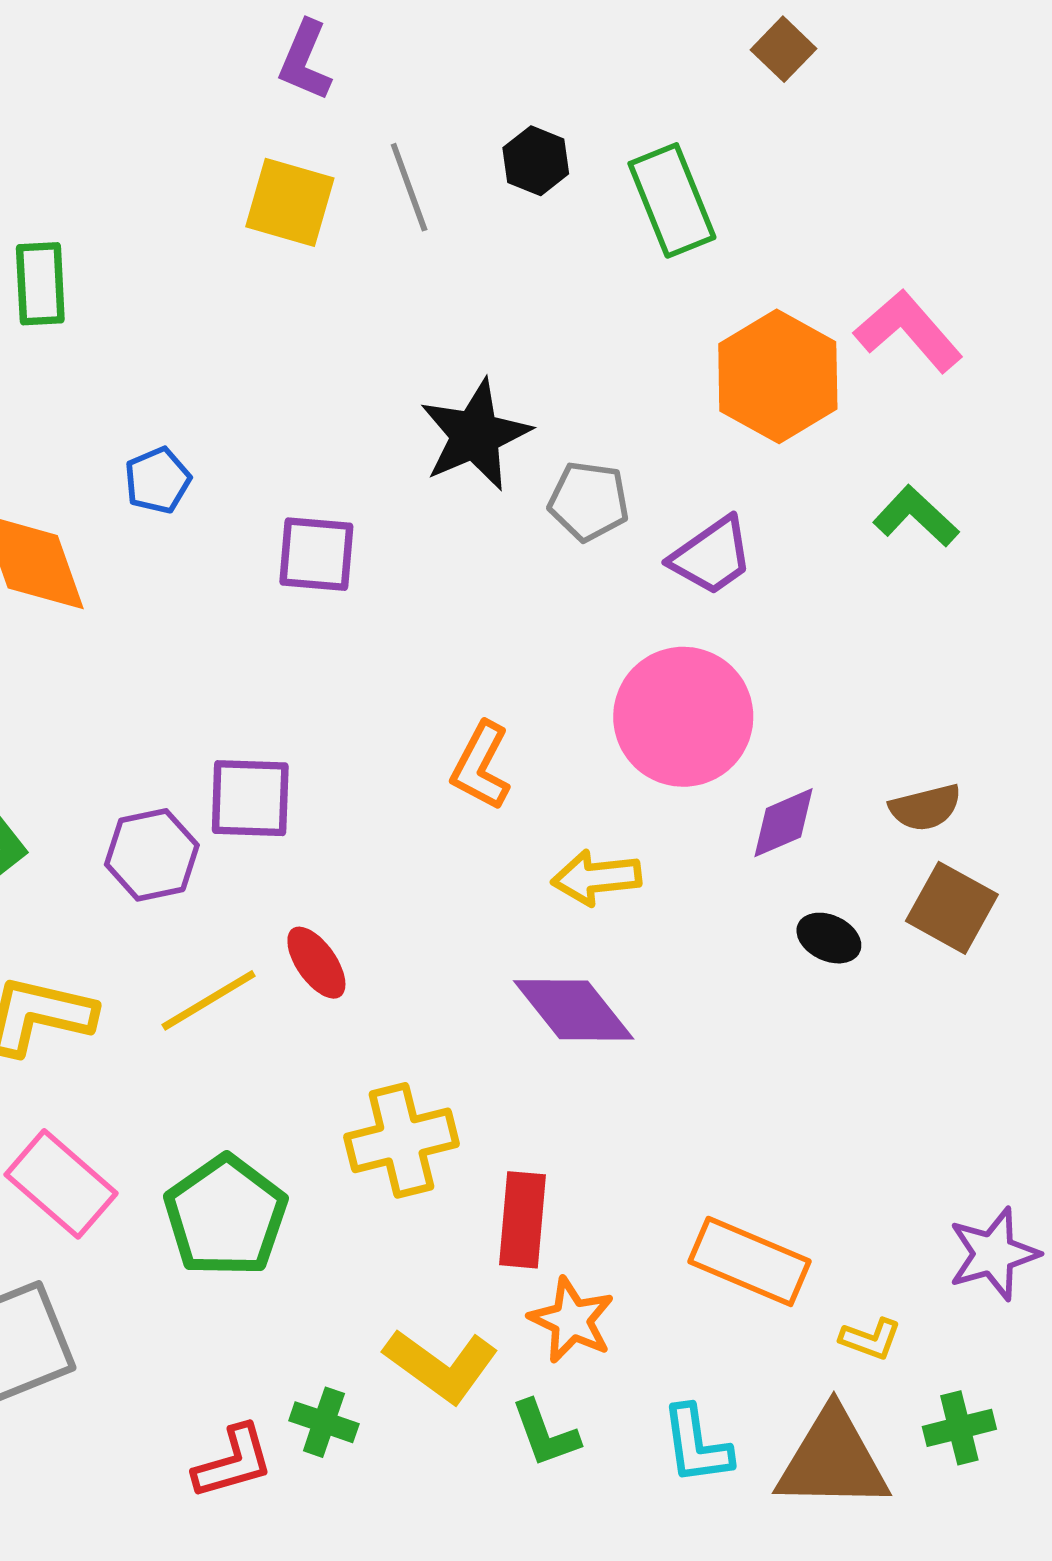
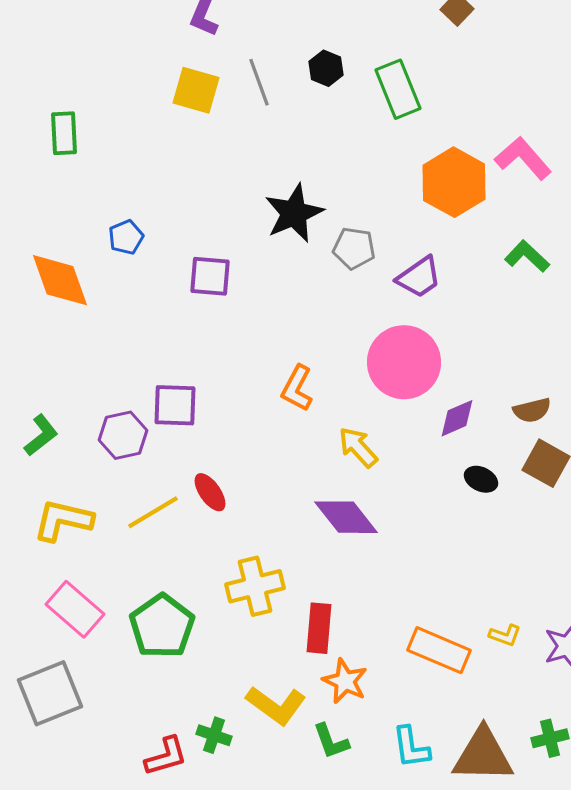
yellow arrow: (596, 878) -> (358, 447), turned 54
yellow L-shape: (871, 1339) -> (505, 635), moved

